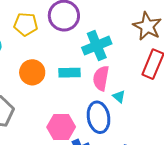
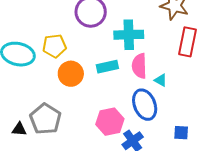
yellow pentagon: (26, 24) -> (54, 46), moved
cyan cross: (97, 46) -> (129, 35), turned 32

